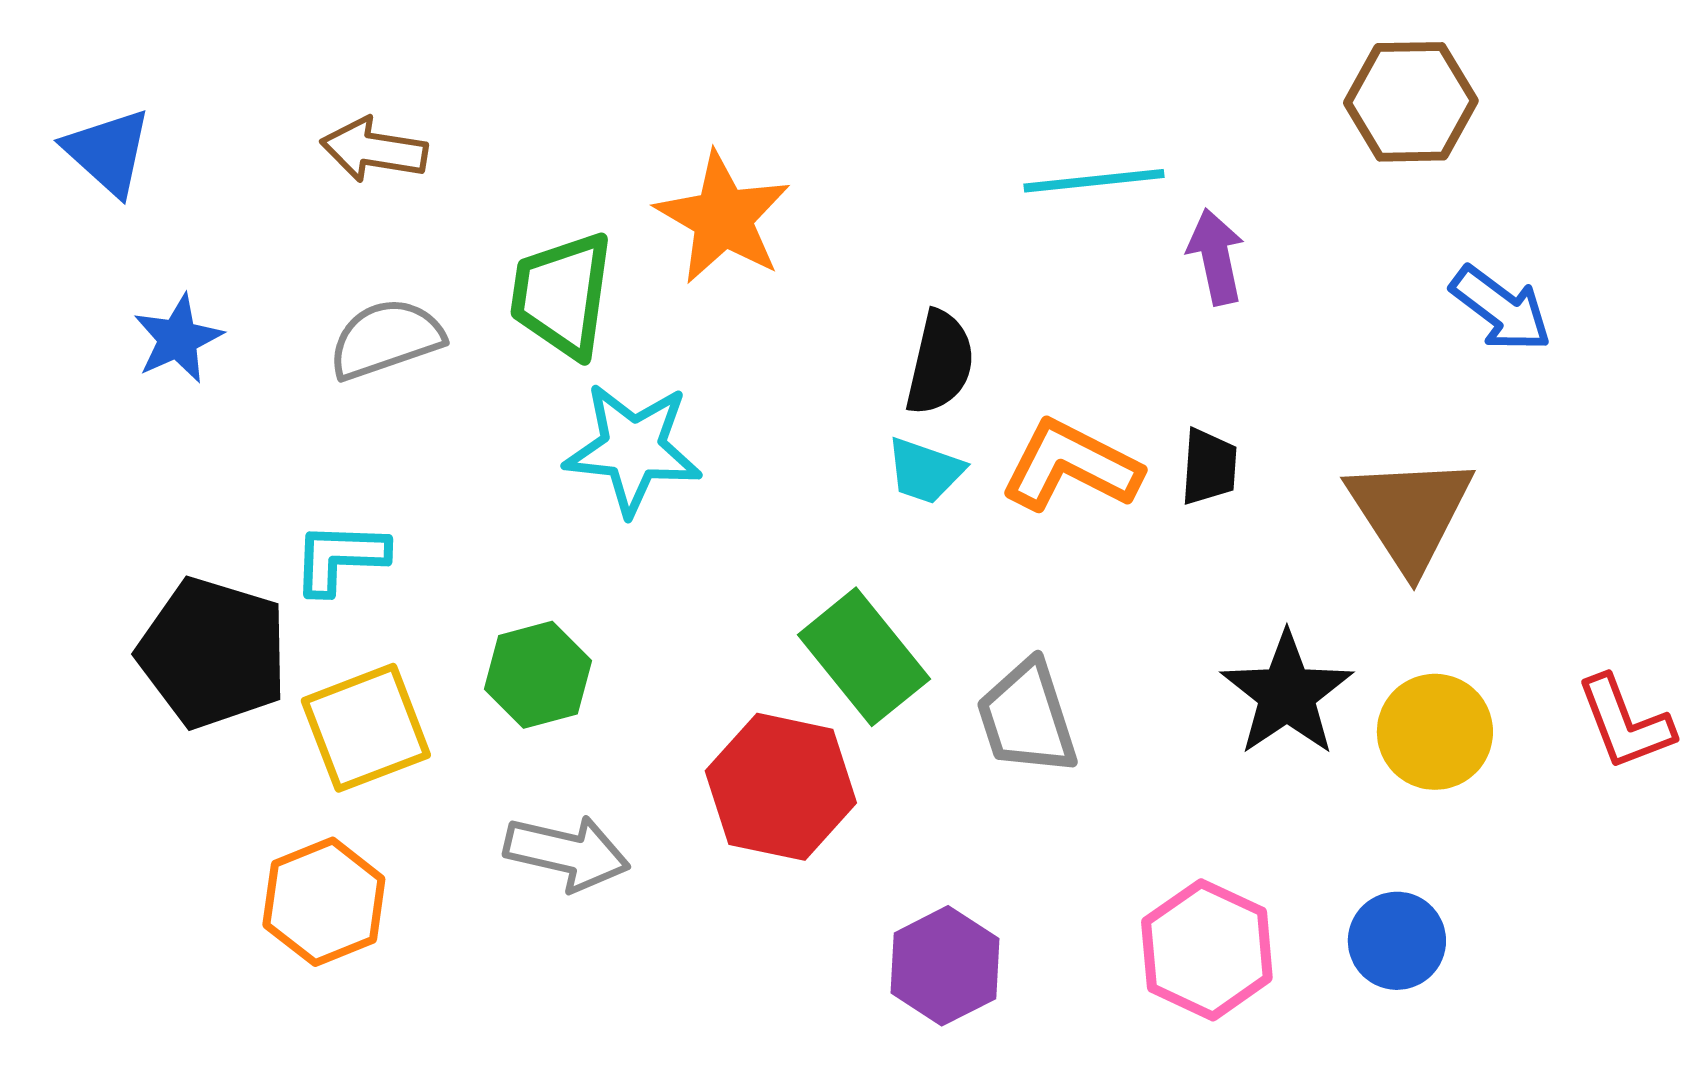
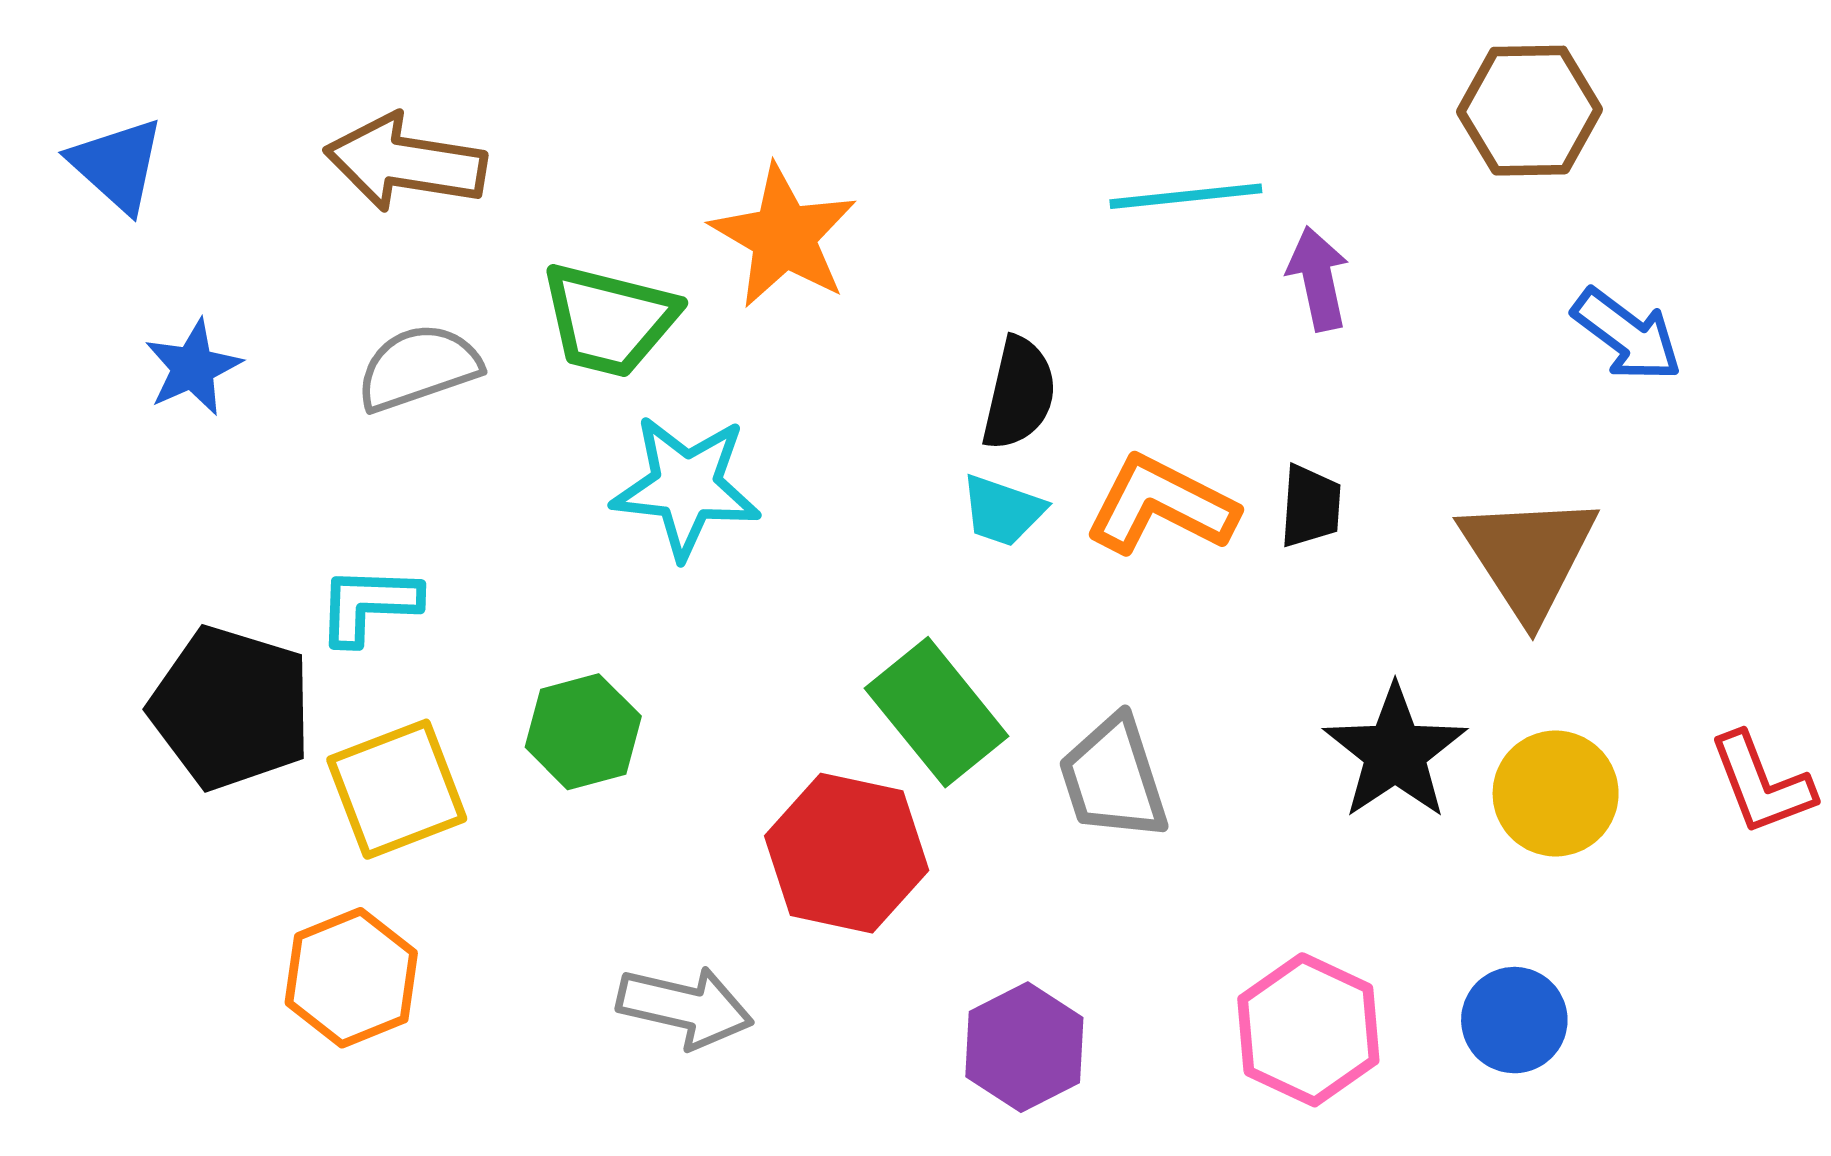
brown arrow: (374, 150) -> (405, 163), size x1.4
green trapezoid: (562, 295) -> (609, 320), turned -84
gray arrow: (567, 853) -> (685, 1007), moved

